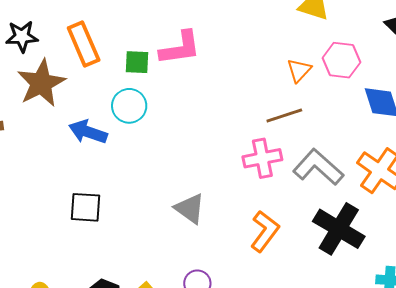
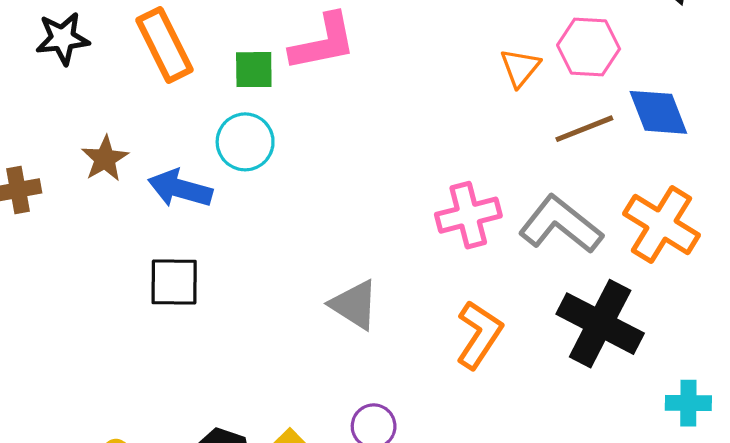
brown star: (41, 83) -> (105, 159), moved, size x0.6
brown line: (284, 115) -> (584, 129), moved
black square: (85, 207) -> (174, 282), moved

